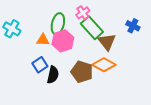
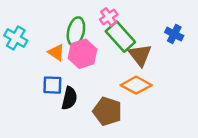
orange triangle: (43, 40) -> (56, 52), turned 32
blue square: (40, 65) -> (52, 85), turned 35
brown pentagon: (82, 72) -> (107, 111), moved

